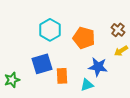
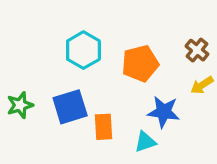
orange pentagon: (84, 38) -> (140, 63), turned -30
green star: (12, 80) -> (20, 105), moved

